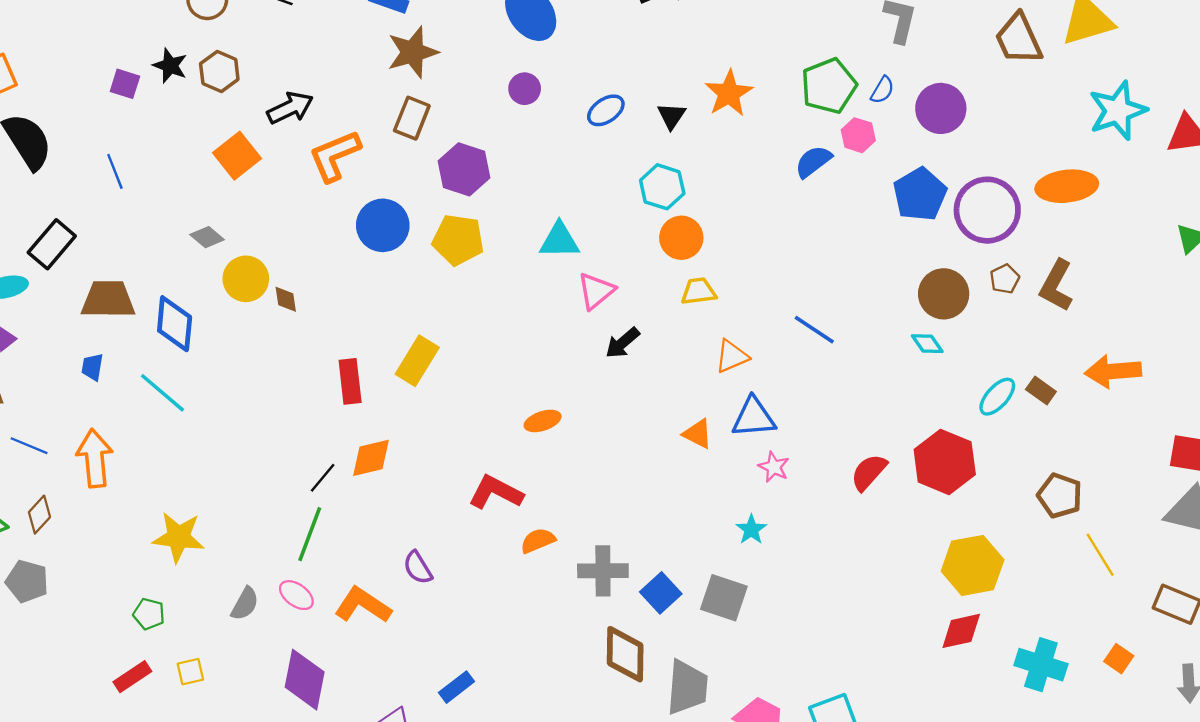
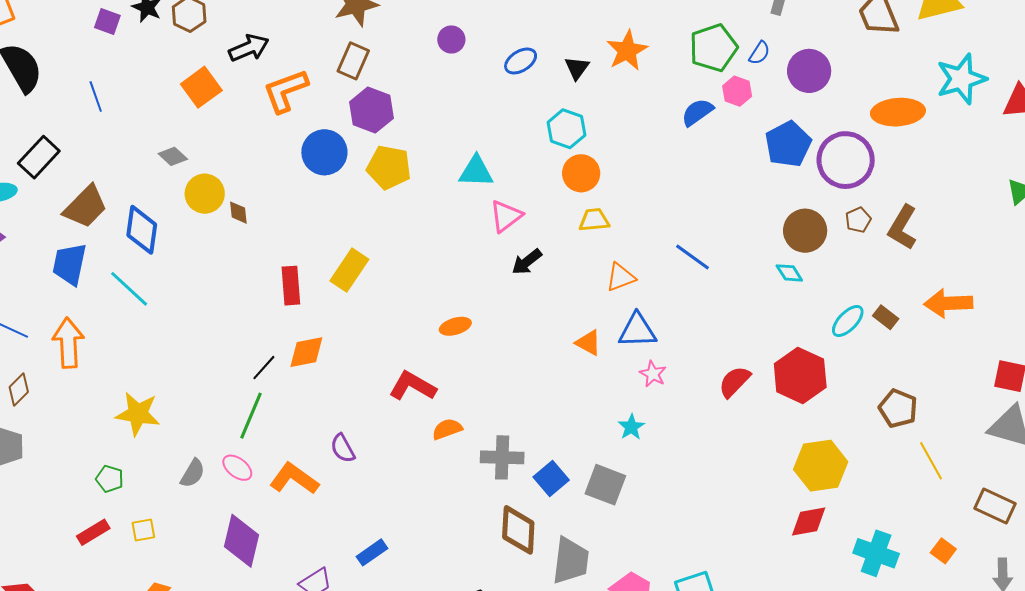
purple hexagon: (464, 169) -> (372, 110), moved
orange ellipse: (1067, 186) -> (898, 112), moved
brown trapezoid: (108, 300) -> (85, 207), turned 132
blue trapezoid: (92, 367) -> (69, 264), size x1.8

